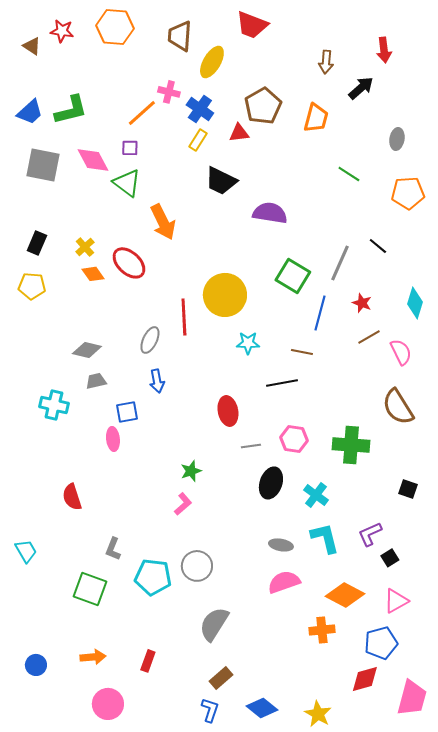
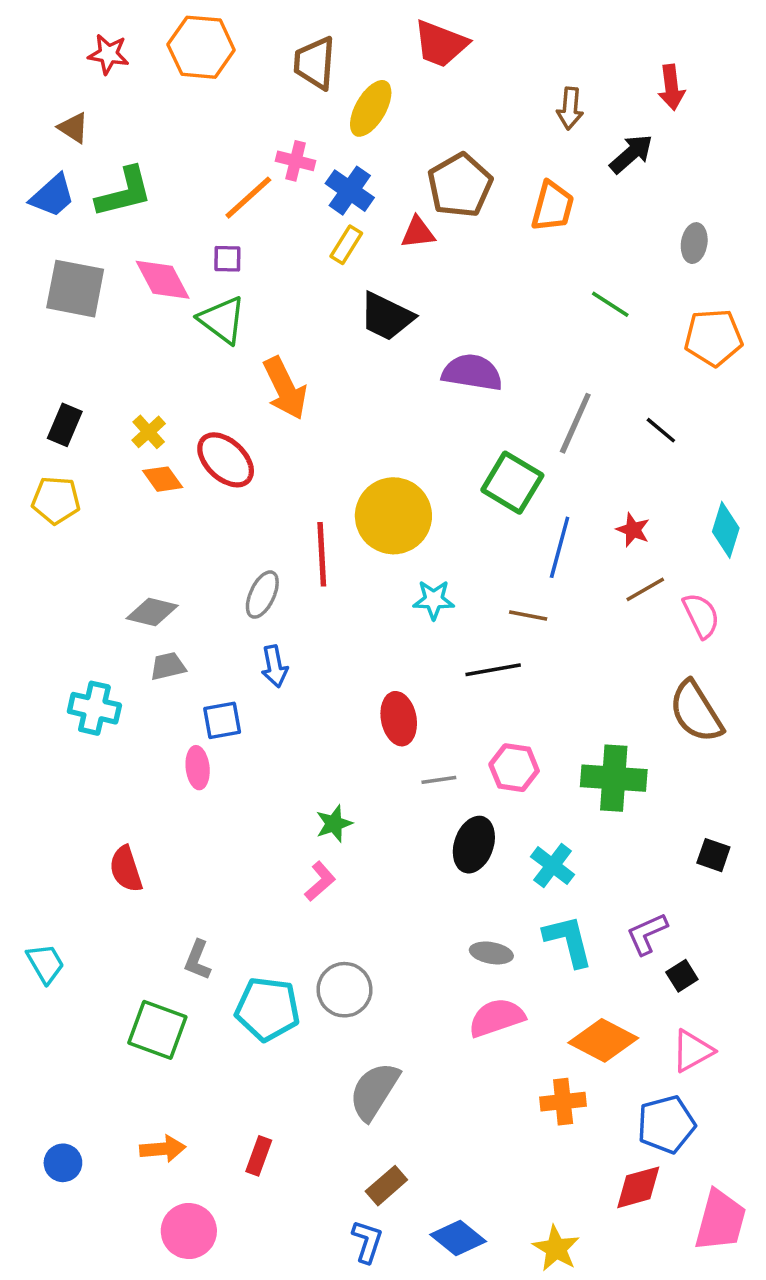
brown triangle: (32, 46) -> (73, 128), moved
gray line: (340, 263) -> (575, 423), moved

